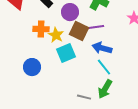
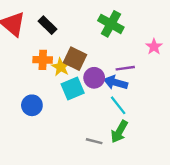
purple circle: (70, 12) -> (94, 78), moved
purple line: (96, 27) -> (125, 68), moved
brown square: (79, 31) -> (75, 59), moved

